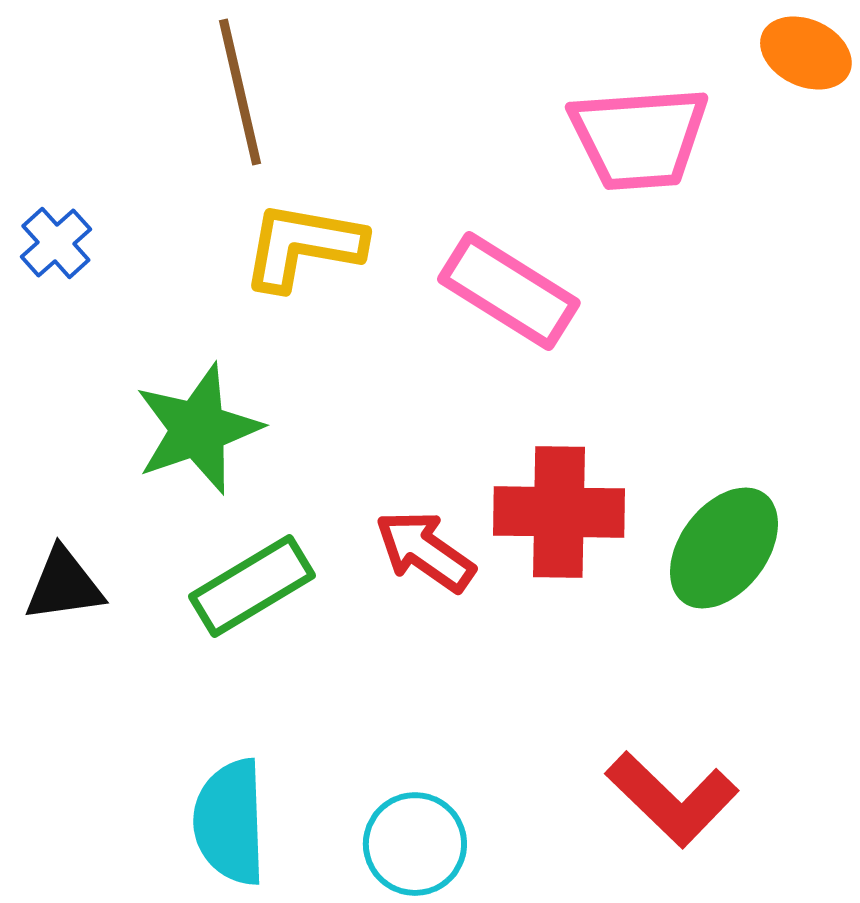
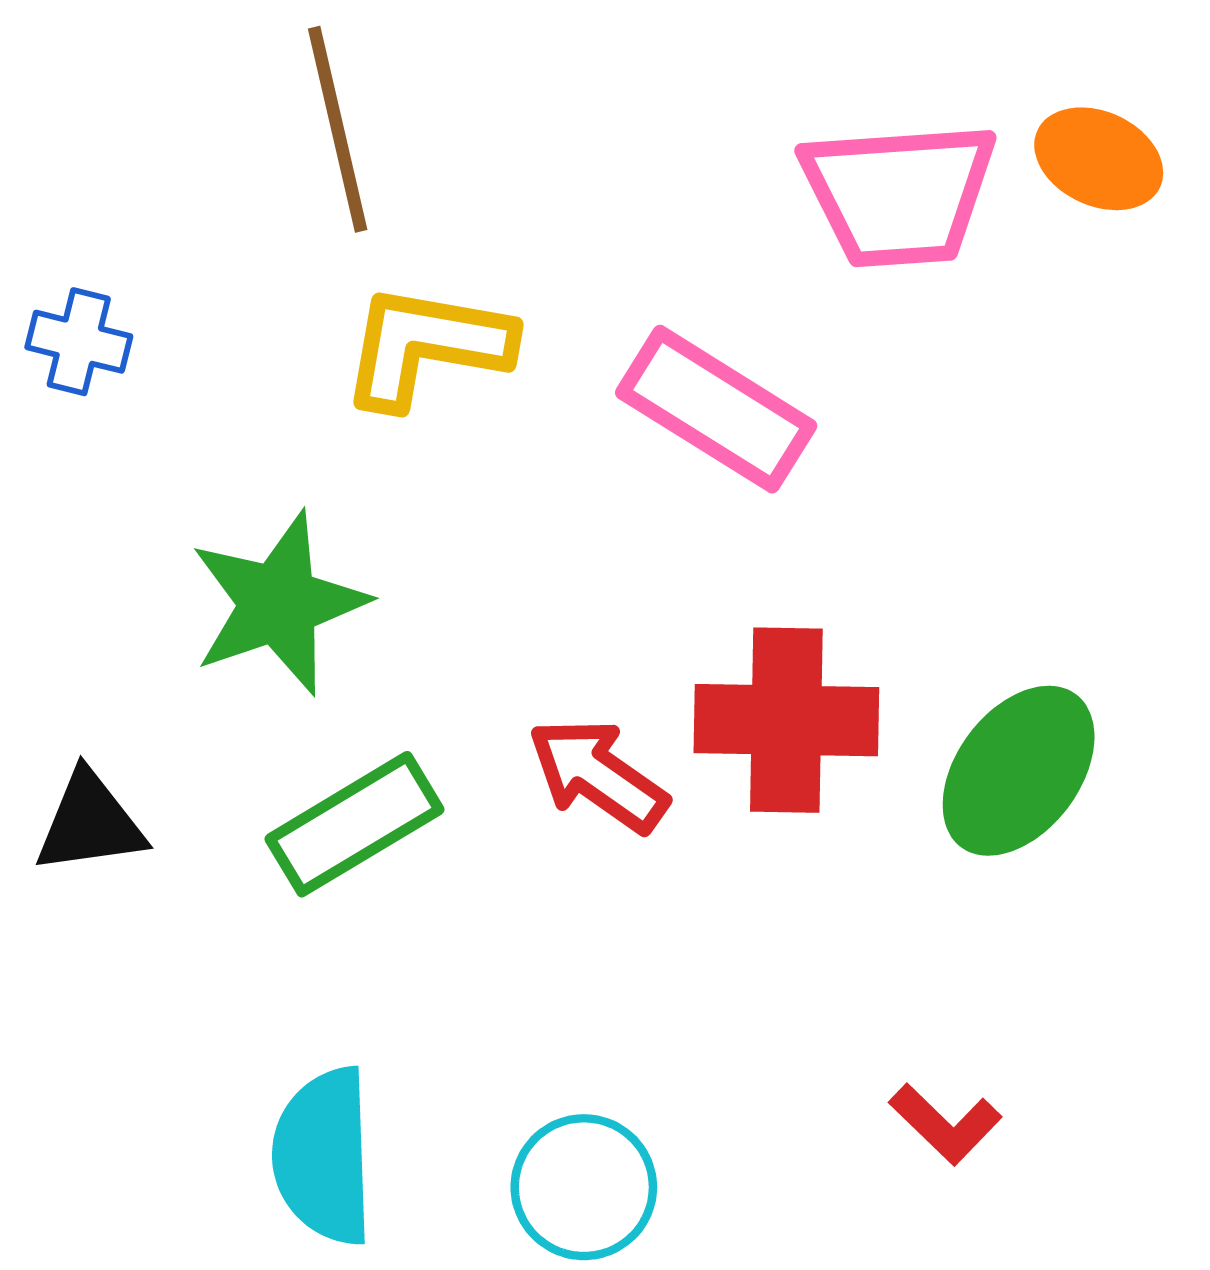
orange ellipse: (806, 53) -> (1099, 159), moved
blue cross: (56, 243) -> (79, 342), turned -34
red L-shape: (672, 799) -> (945, 1124), size x0.6

